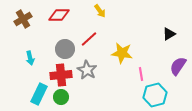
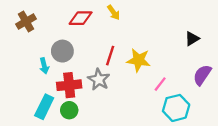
red diamond: (59, 15) -> (81, 18), moved
red line: (89, 39) -> (110, 56), moved, turned -30
gray circle: (65, 49) -> (62, 51), moved
cyan arrow: (30, 58) -> (44, 66), moved
pink line: (141, 74) -> (160, 84), turned 48

